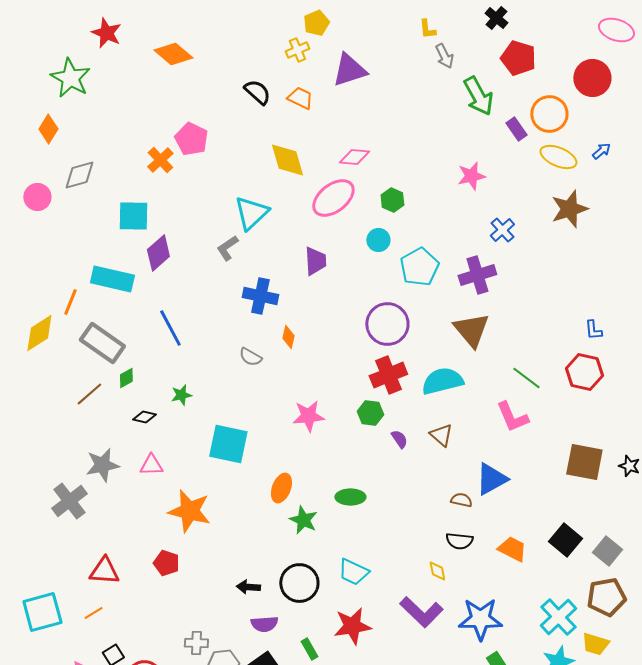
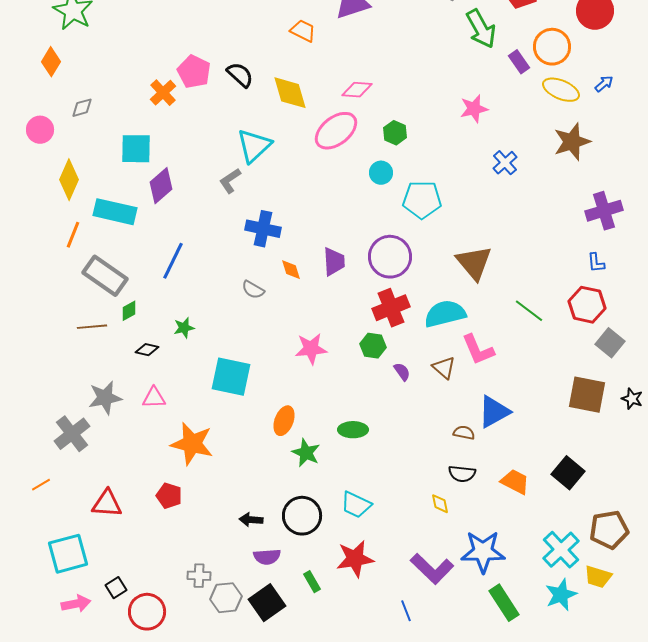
black semicircle: (257, 92) -> (240, 75), moved
gray diamond: (79, 175) -> (82, 108), size x0.7
purple trapezoid: (315, 261) -> (334, 262), moved
cyan pentagon: (419, 267) -> (422, 200), turned 30
purple cross: (477, 275) -> (604, 211), moved
blue line: (170, 328) -> (173, 261), turned 54
yellow diamond: (39, 333) -> (69, 180), moved, turned -33
orange diamond: (288, 337) -> (291, 270), turned -30
brown line: (89, 394) -> (92, 327), turned 36
pink L-shape: (512, 417) -> (478, 350), moved
gray square: (607, 551) -> (610, 343), moved
cyan square: (42, 612) -> (68, 554), moved
purple L-shape: (421, 612) -> (432, 569), moved
orange line: (93, 613) -> (41, 485), moved

